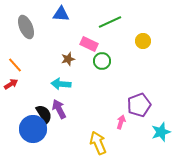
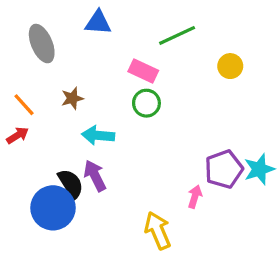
brown star: (68, 59) -> (72, 98), moved
green circle: (102, 61) -> (146, 103), moved
cyan star: (161, 132) -> (259, 169), moved

